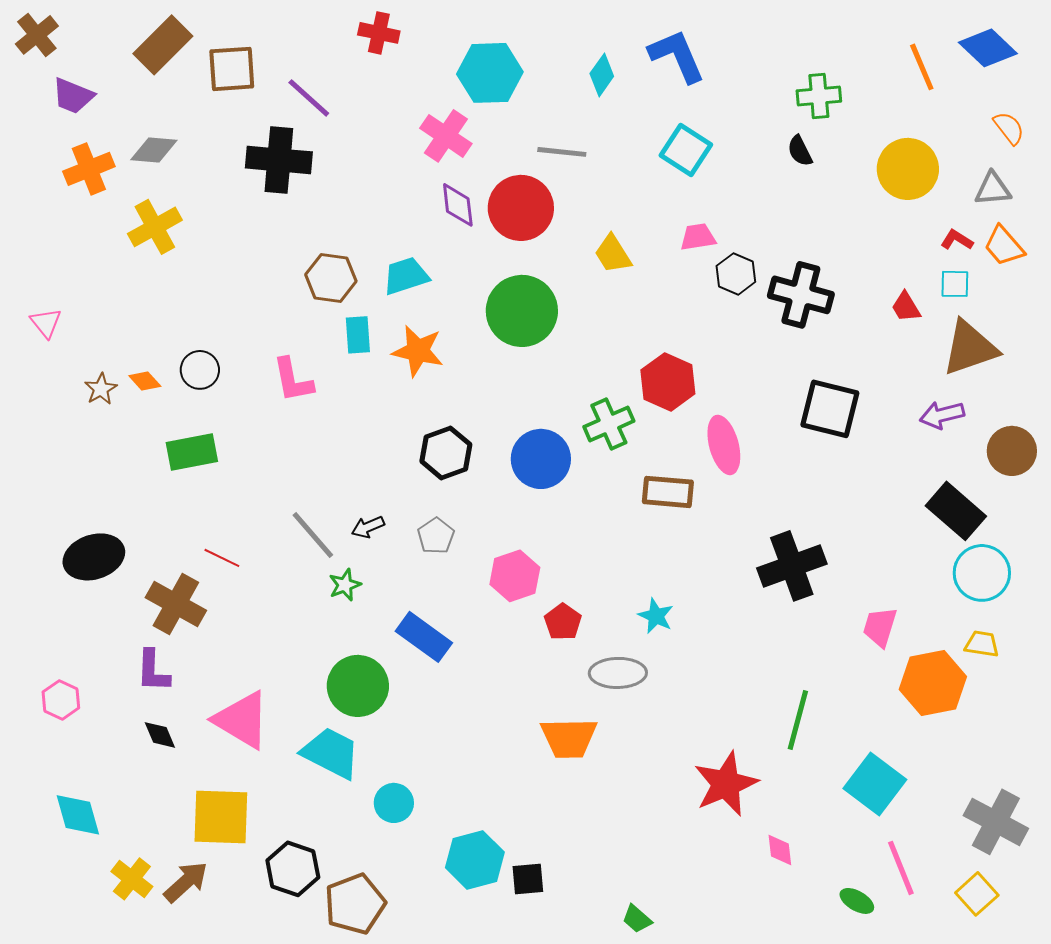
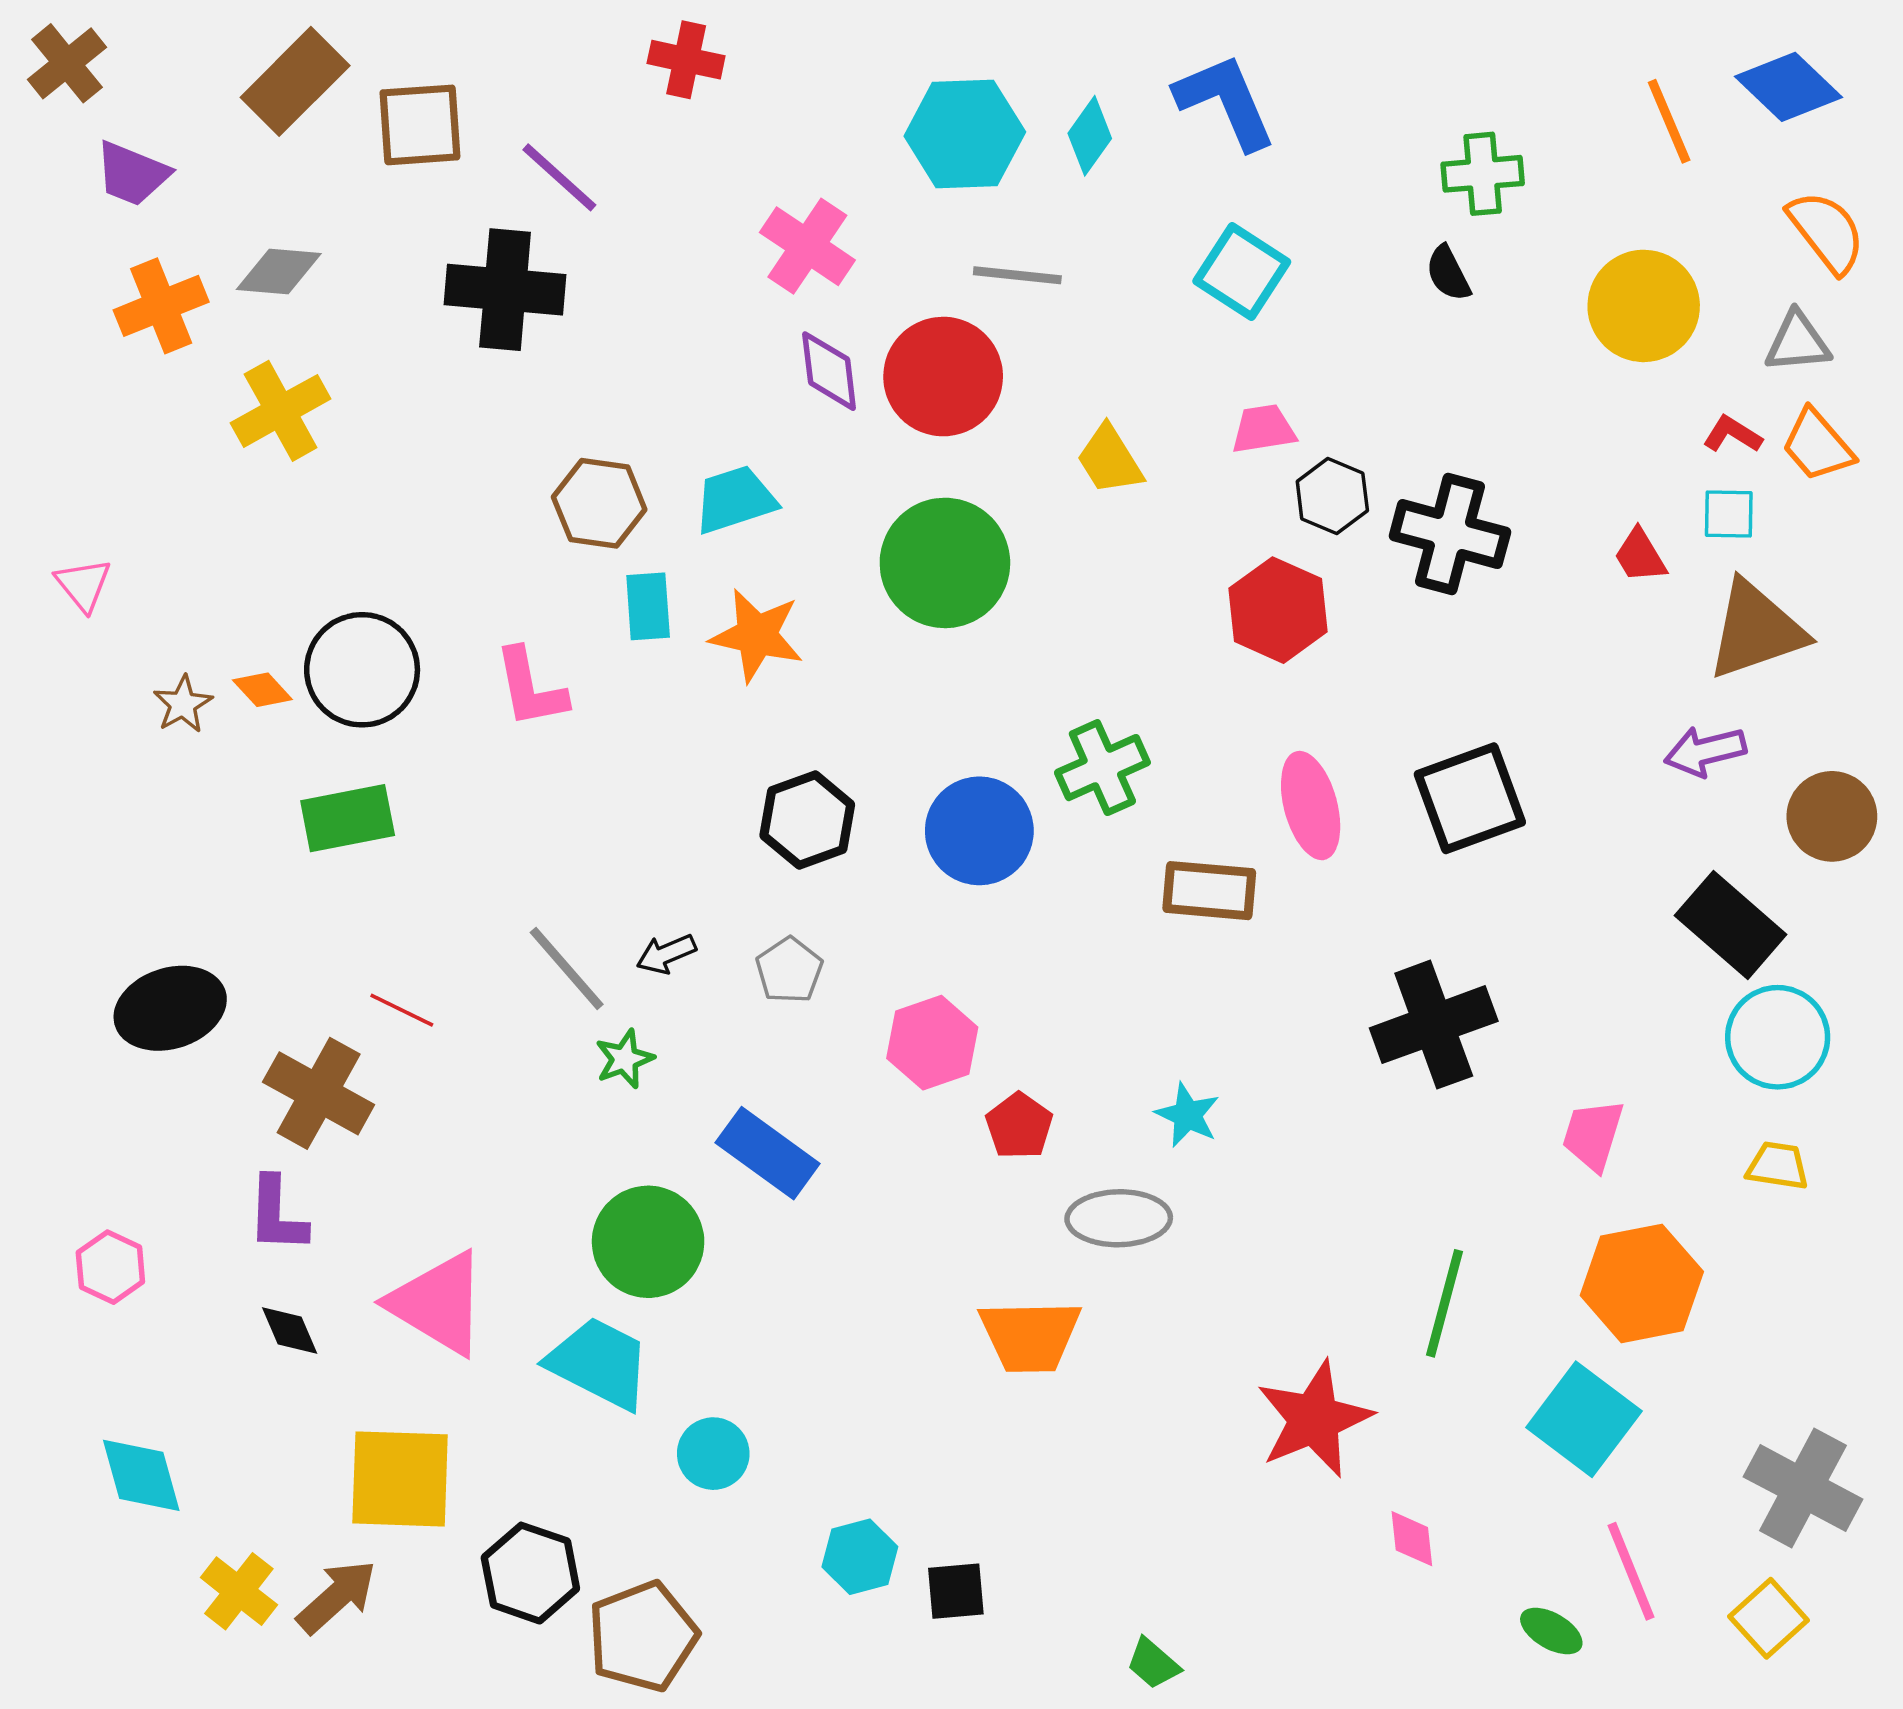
cyan hexagon: (490, 73) -> (965, 134), moved
orange semicircle: (1009, 128) -> (1826, 232), size x1.4
black circle: (200, 370) -> (362, 670), size x1.6
red hexagon: (668, 382) -> (1278, 610), moved
black square: (830, 409) -> (1470, 798), moved, turned -34
orange hexagon: (933, 683) -> (1642, 1283), moved
cyan hexagon: (475, 860) -> (860, 1557), size x0.7

